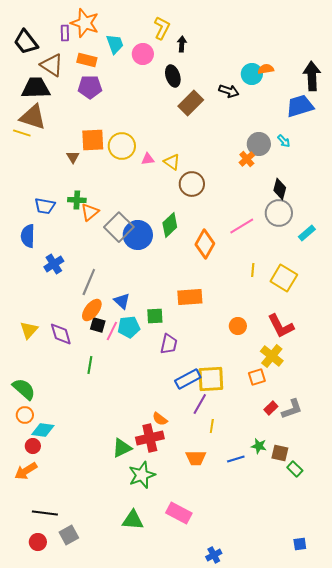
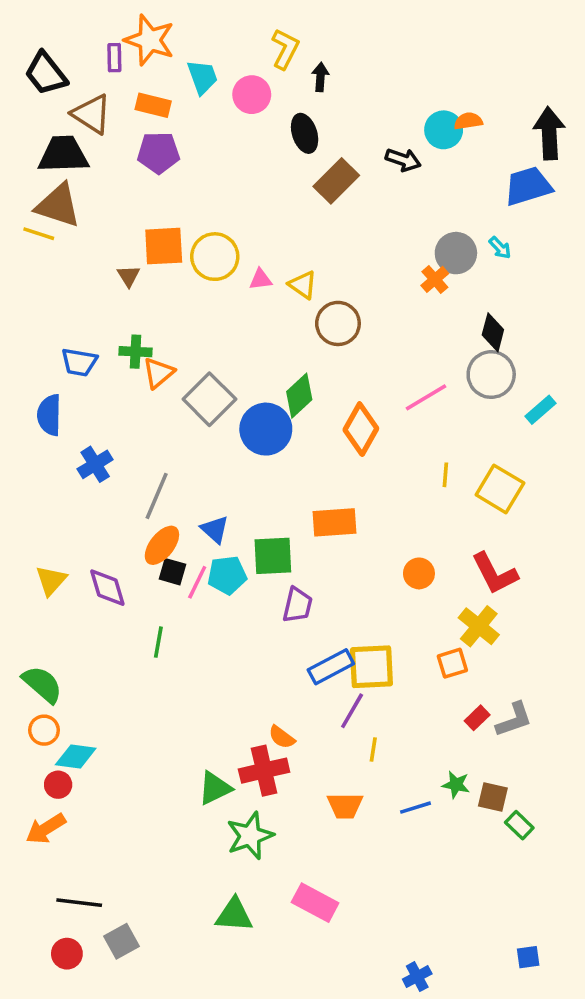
blue circle: (138, 235) -> (266, 429), moved
green square: (155, 316) -> (273, 556), size x1.4
blue cross: (214, 555) -> (417, 977), moved

